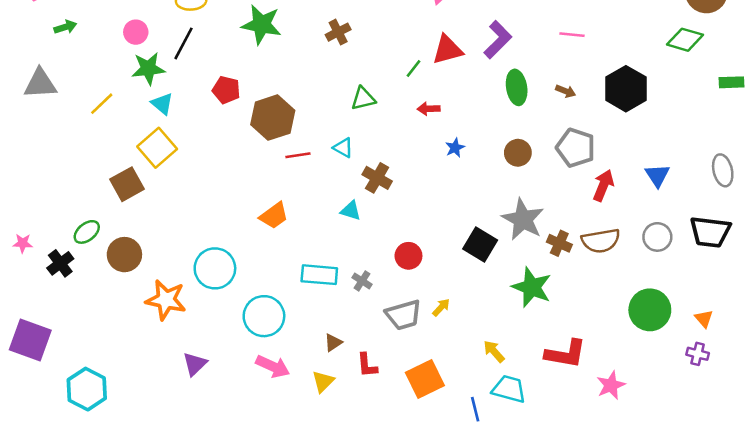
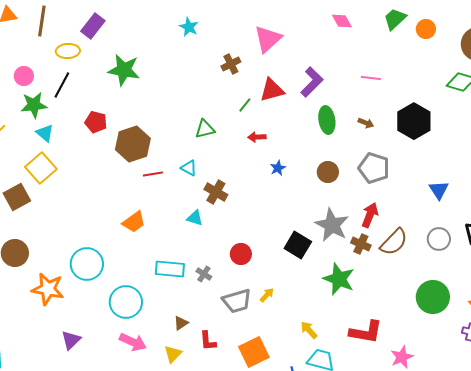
brown cross: (338, 32) -> (231, 64), moved
red arrow: (603, 185) -> (370, 215), moved
brown semicircle: (601, 241) -> (394, 242), turned -36

